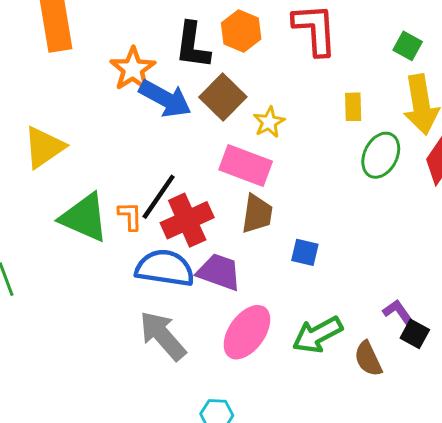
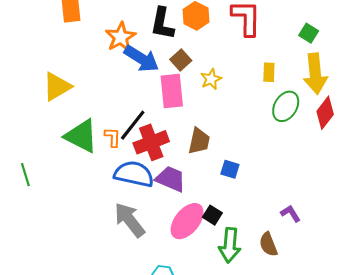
brown square: (223, 97) -> (181, 60), size x0.7
pink rectangle: (246, 166) -> (172, 91), moved, turned 60
black square: (415, 334) -> (212, 215), moved
green arrow: (317, 335) -> (230, 245), moved, turned -60

